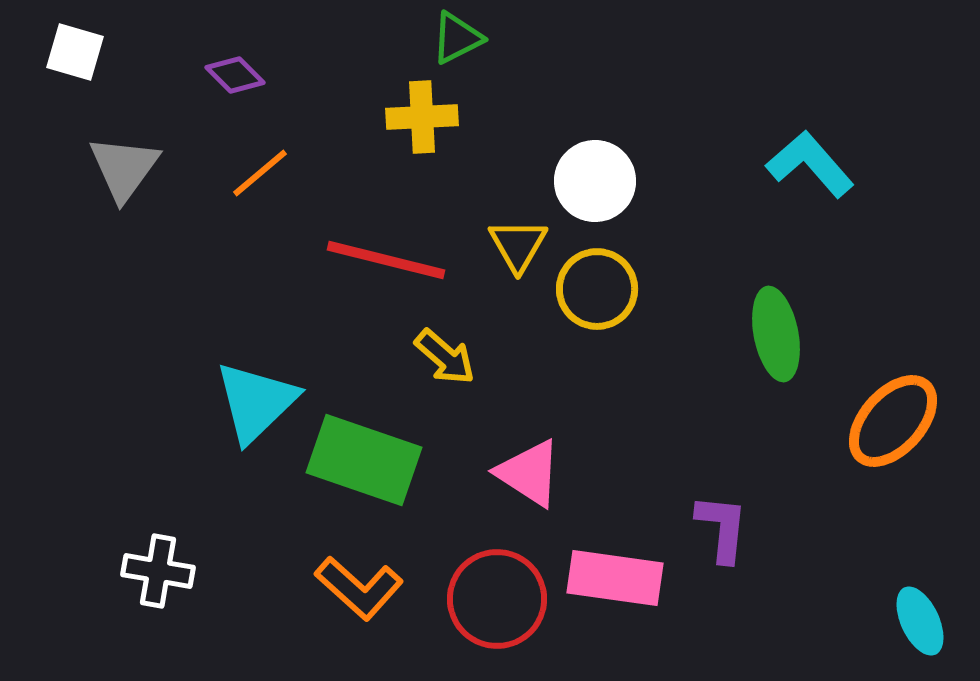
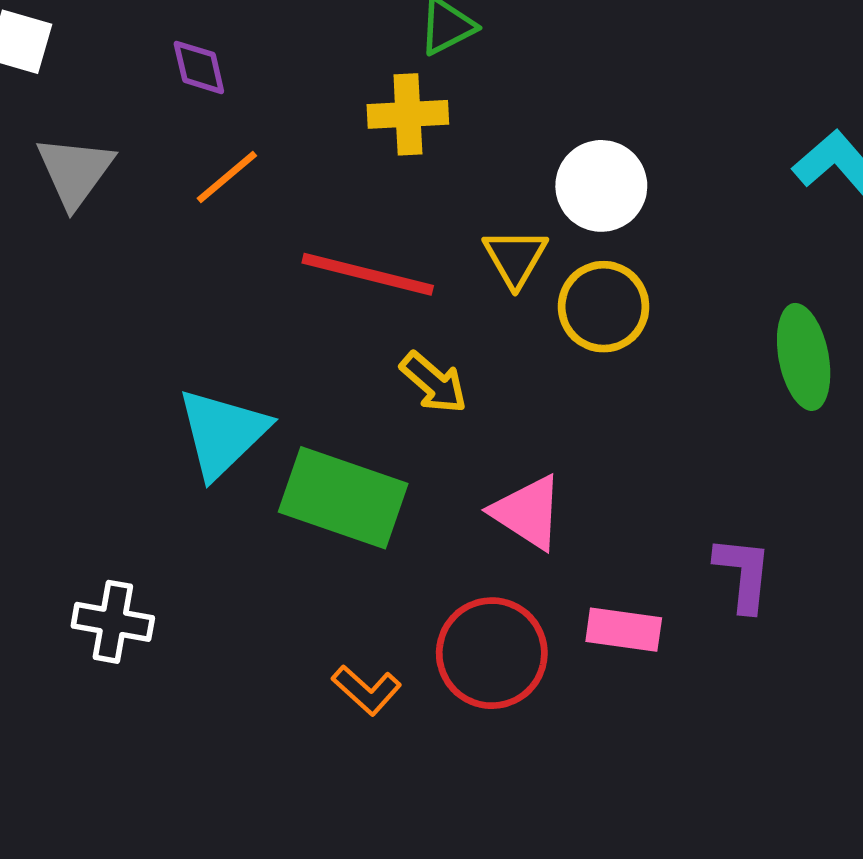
purple diamond: (235, 75) -> (199, 67), turned 32
pink rectangle: (615, 578) -> (624, 630), size x0.7
orange L-shape: (359, 588) -> (367, 690), moved, size x0.7

